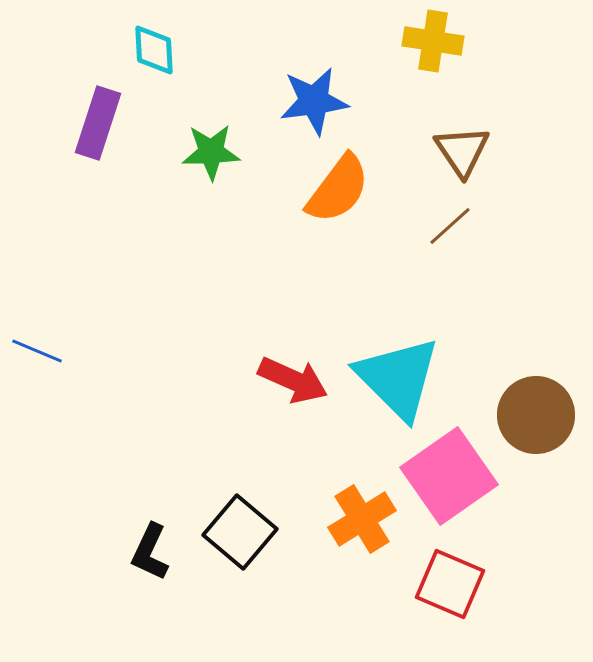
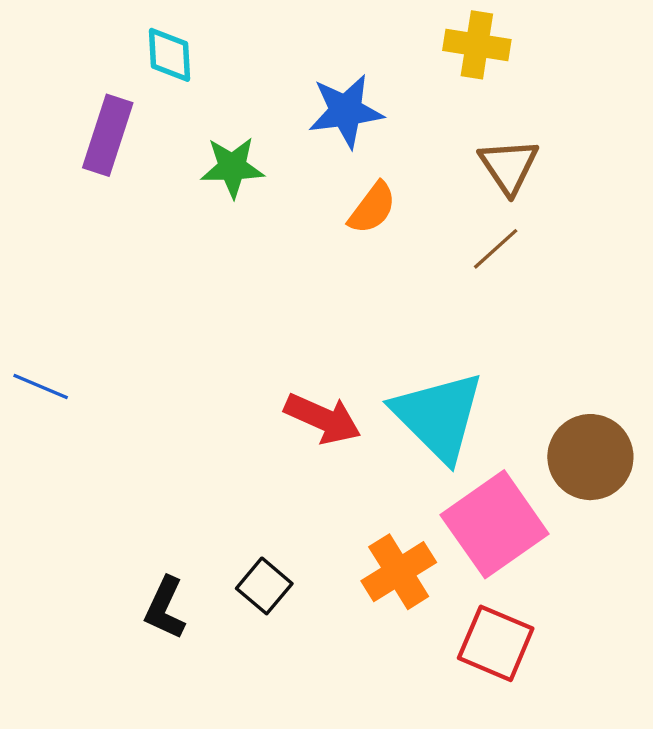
orange semicircle: (338, 189) -> (372, 208), size x0.7
black square: (240, 532) -> (264, 586), size x0.7

